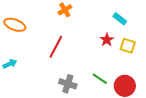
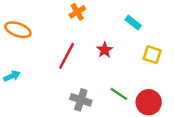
cyan rectangle: (120, 19) -> (133, 23), moved
red star: (107, 40) -> (105, 50), moved

